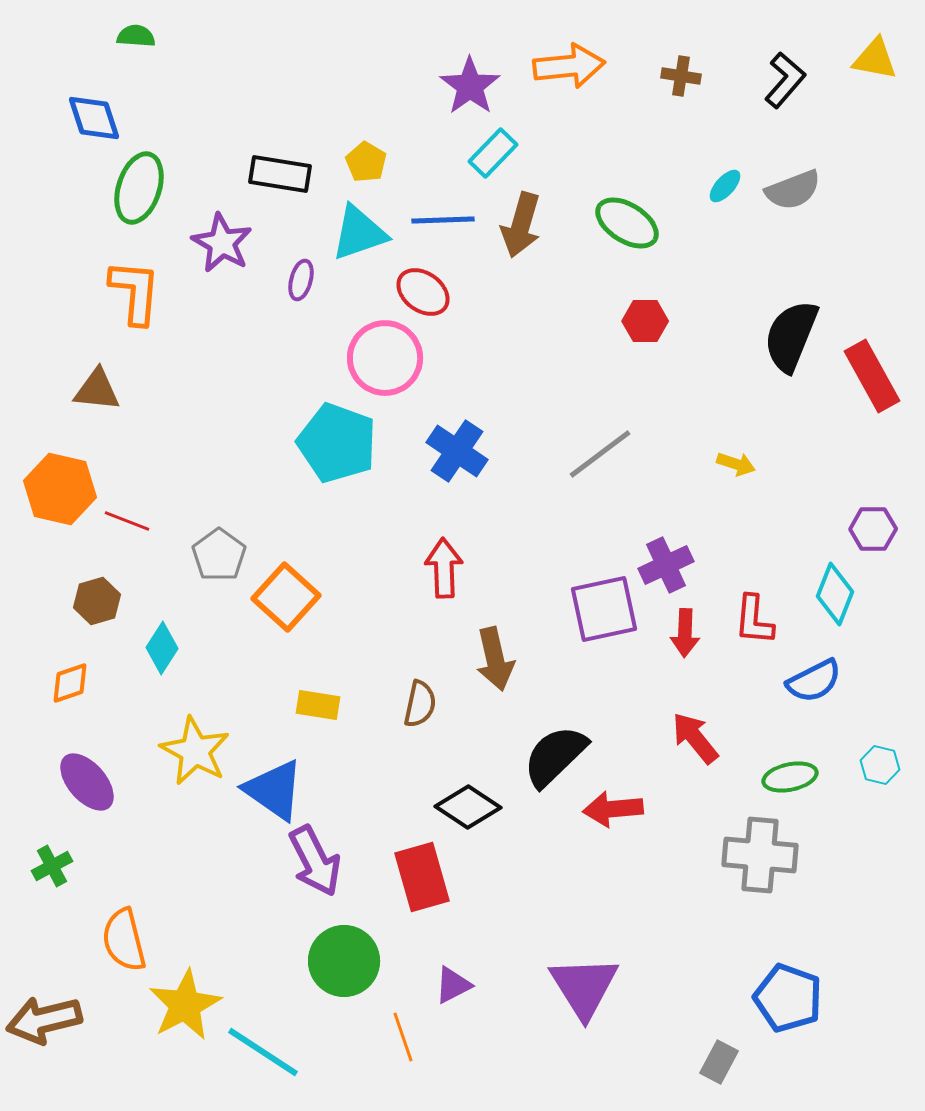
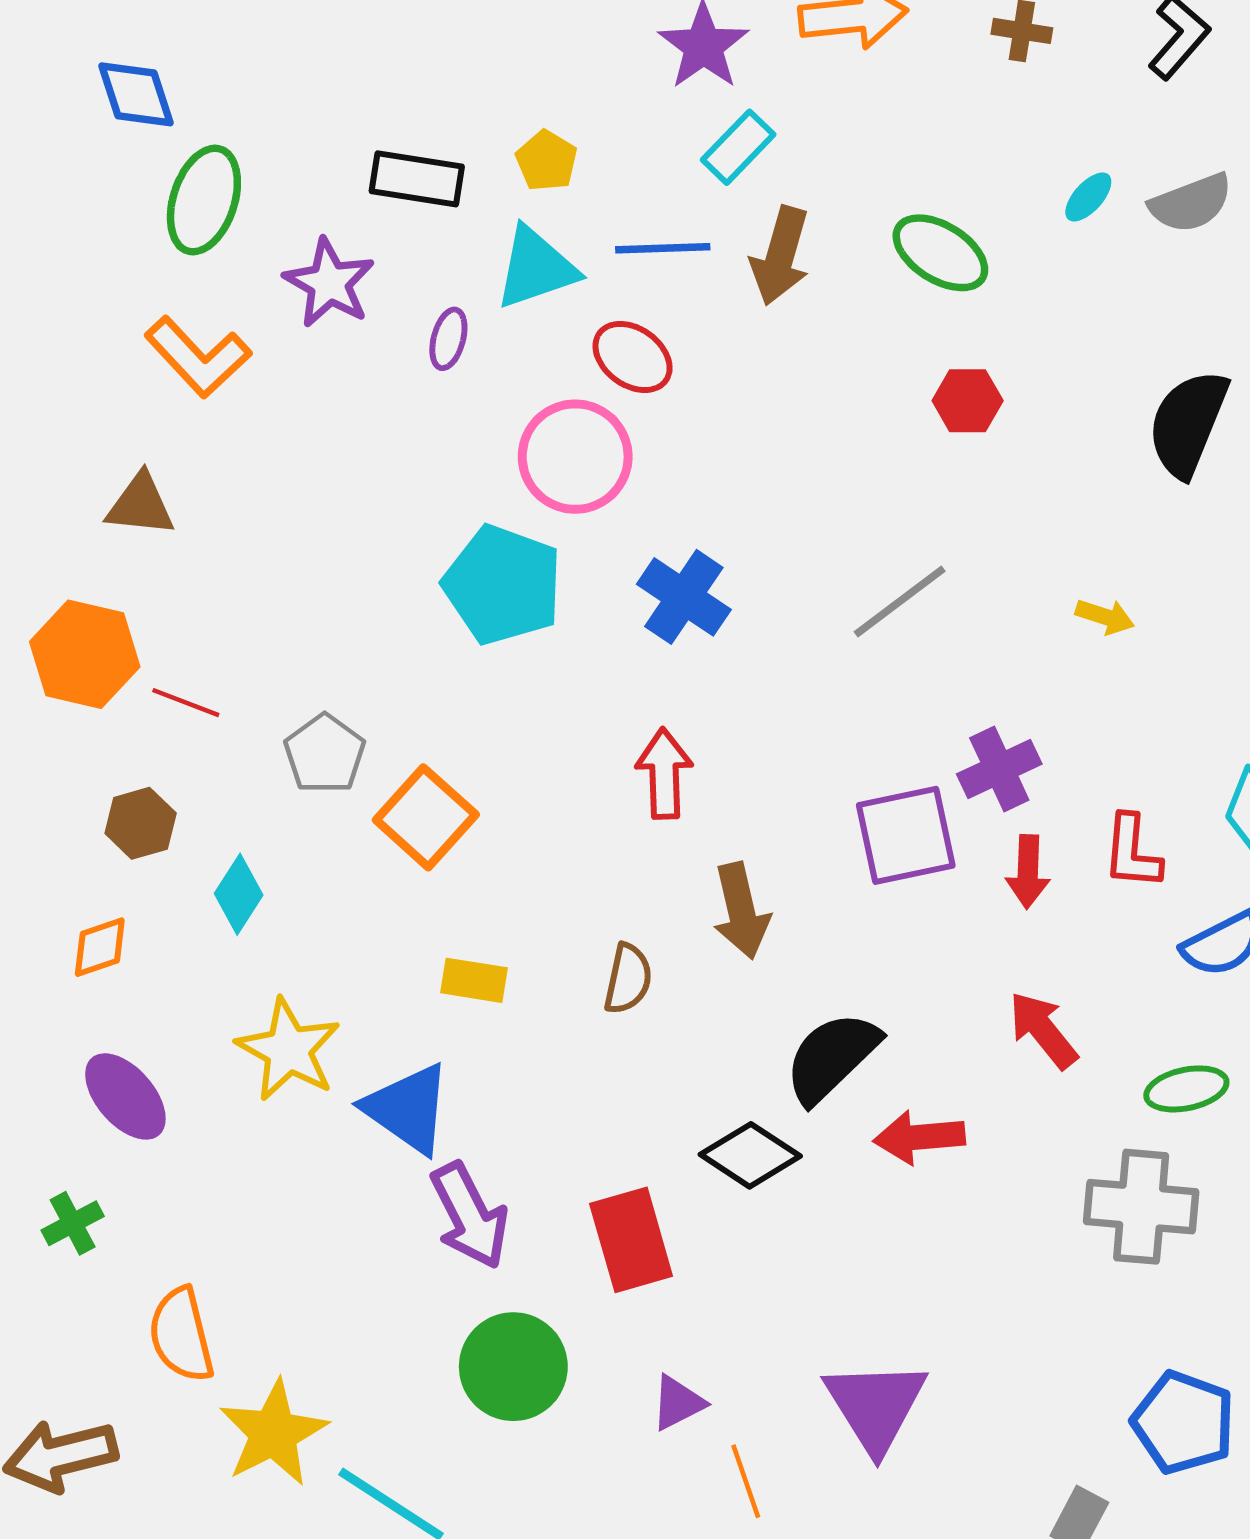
orange L-shape: (135, 292) -> (198, 357), turned 132
black diamond: (468, 807) -> (750, 1155), moved
orange line: (403, 1037) -> (746, 1481), moved

